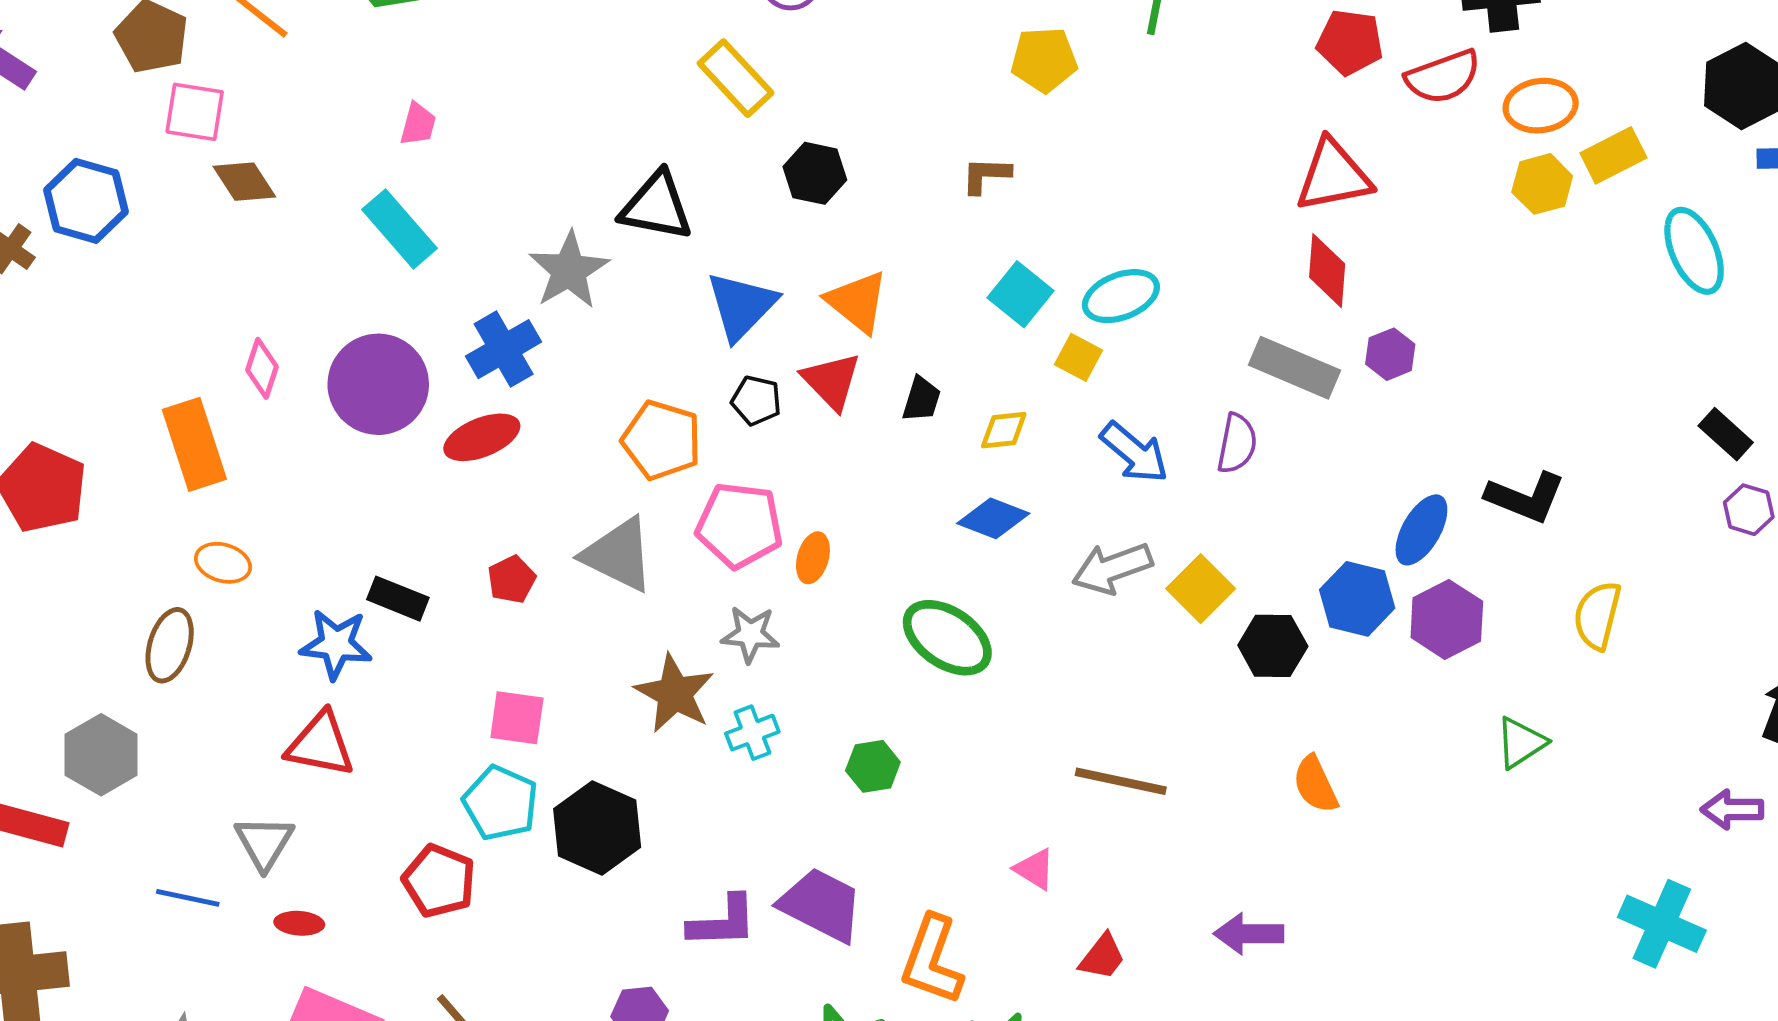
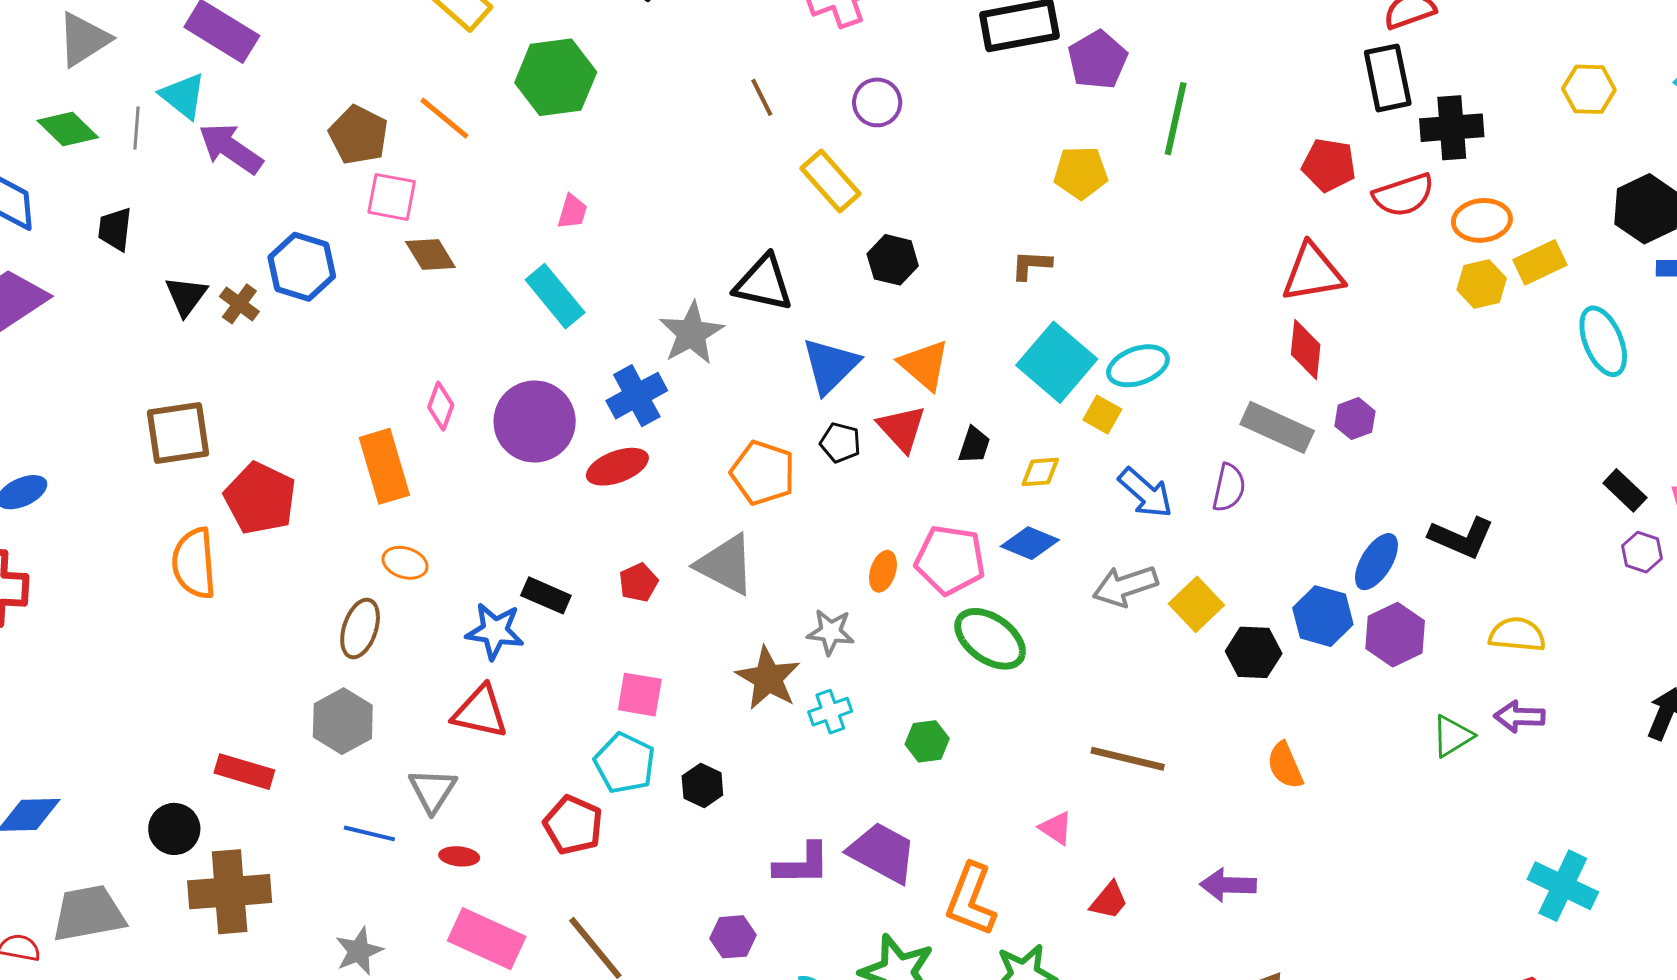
cyan square: (1021, 294) -> (1057, 362), size x1.5
pink pentagon: (739, 525) -> (950, 560), moved
yellow semicircle: (1597, 615) -> (1517, 635), turned 80
gray hexagon: (101, 755) -> (343, 721), moved
purple arrow: (1732, 810) -> (1519, 717), moved
black hexagon: (597, 828) -> (702, 786), size x0.6

